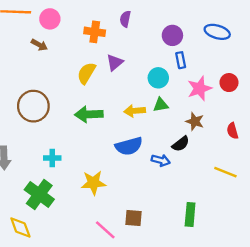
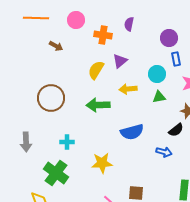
pink circle: (50, 19) -> (76, 20), moved
yellow arrow: (135, 111) -> (128, 89), moved
blue arrow: (161, 160) -> (164, 152), moved

